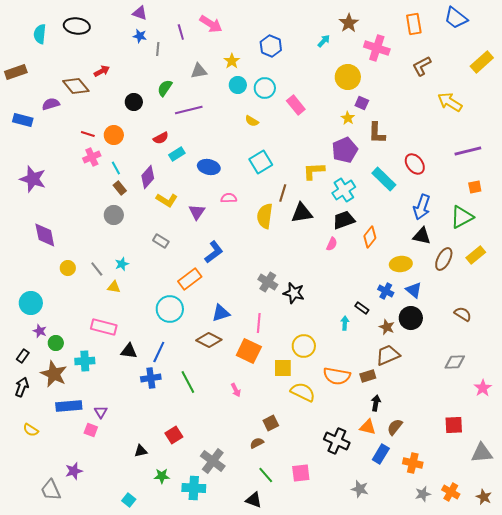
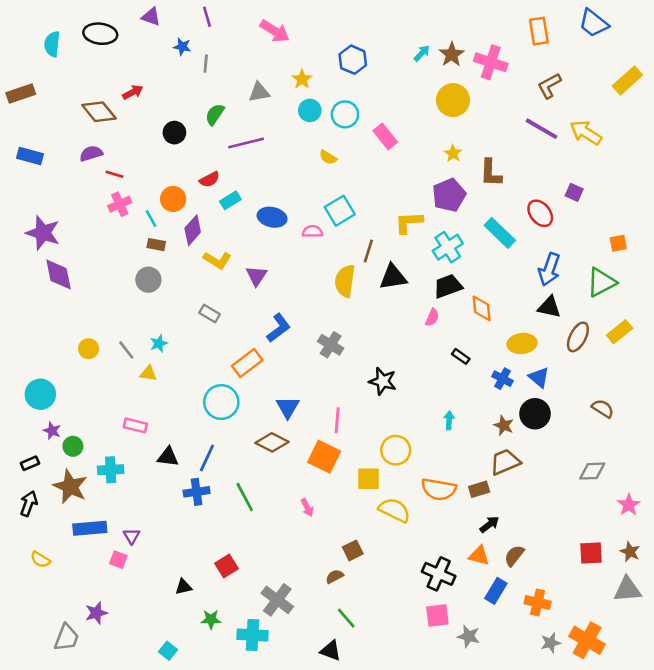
purple triangle: (140, 13) -> (151, 17), moved
brown star: (349, 23) -> (452, 54), moved
purple line: (181, 32) -> (207, 17), moved
purple square: (362, 103) -> (574, 192), moved
purple semicircle: (51, 104) -> (91, 153), moved
orange circle: (114, 135) -> (173, 199), moved
purple line: (468, 151) -> (542, 129), moved, turned 44
brown rectangle: (120, 188) -> (156, 245), turned -40
pink semicircle: (229, 198) -> (312, 232), moved
purple diamond: (45, 235) -> (59, 274), moved
orange diamond: (370, 237) -> (482, 308), turned -45
gray cross: (268, 282) -> (331, 345), moved
black rectangle: (362, 308) -> (461, 356), moved
blue triangle: (221, 313) -> (288, 407), turned -42
pink rectangle: (104, 327) -> (135, 425), size x0.7
black rectangle: (23, 356) -> (30, 463), turned 32
black arrow: (376, 403) -> (489, 524), turned 42
pink square: (301, 473) -> (437, 616), moved
gray trapezoid: (51, 490) -> (66, 638), turned -135
orange cross: (451, 492) -> (587, 640), size x1.5
brown star: (484, 497) -> (630, 552), moved

